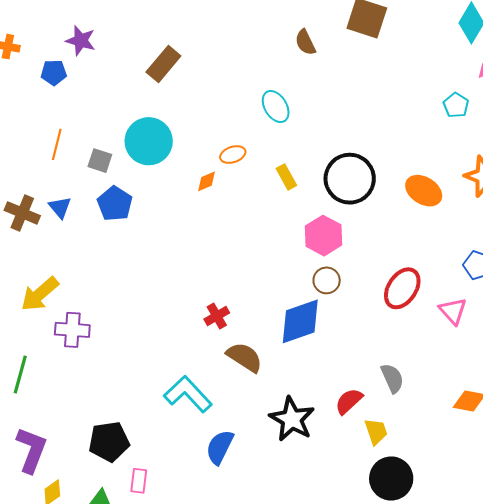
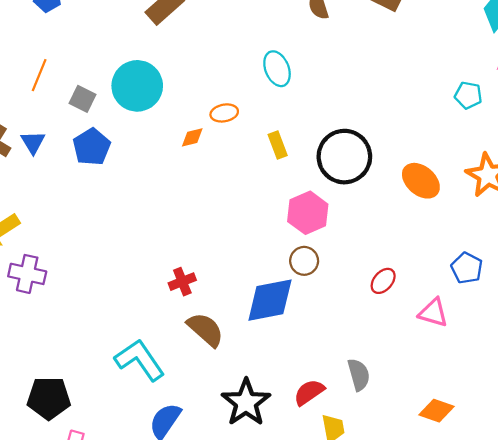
cyan pentagon: (456, 105) -> (468, 95), turned -30
red ellipse: (402, 288) -> (383, 281), size x0.6
pink triangle: (453, 311) -> (433, 313), turned -40

